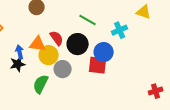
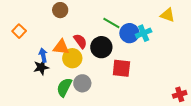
blue circle: (104, 52) -> (129, 33), moved
gray circle: (63, 69) -> (82, 83), moved

